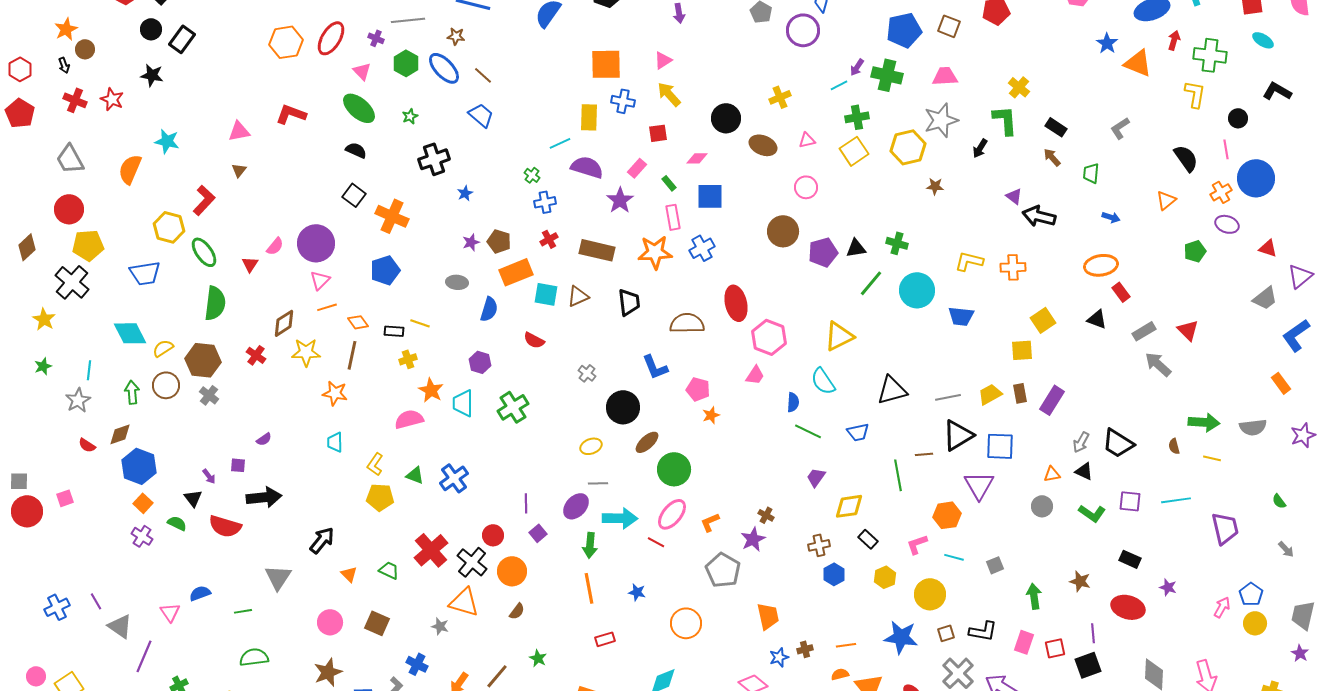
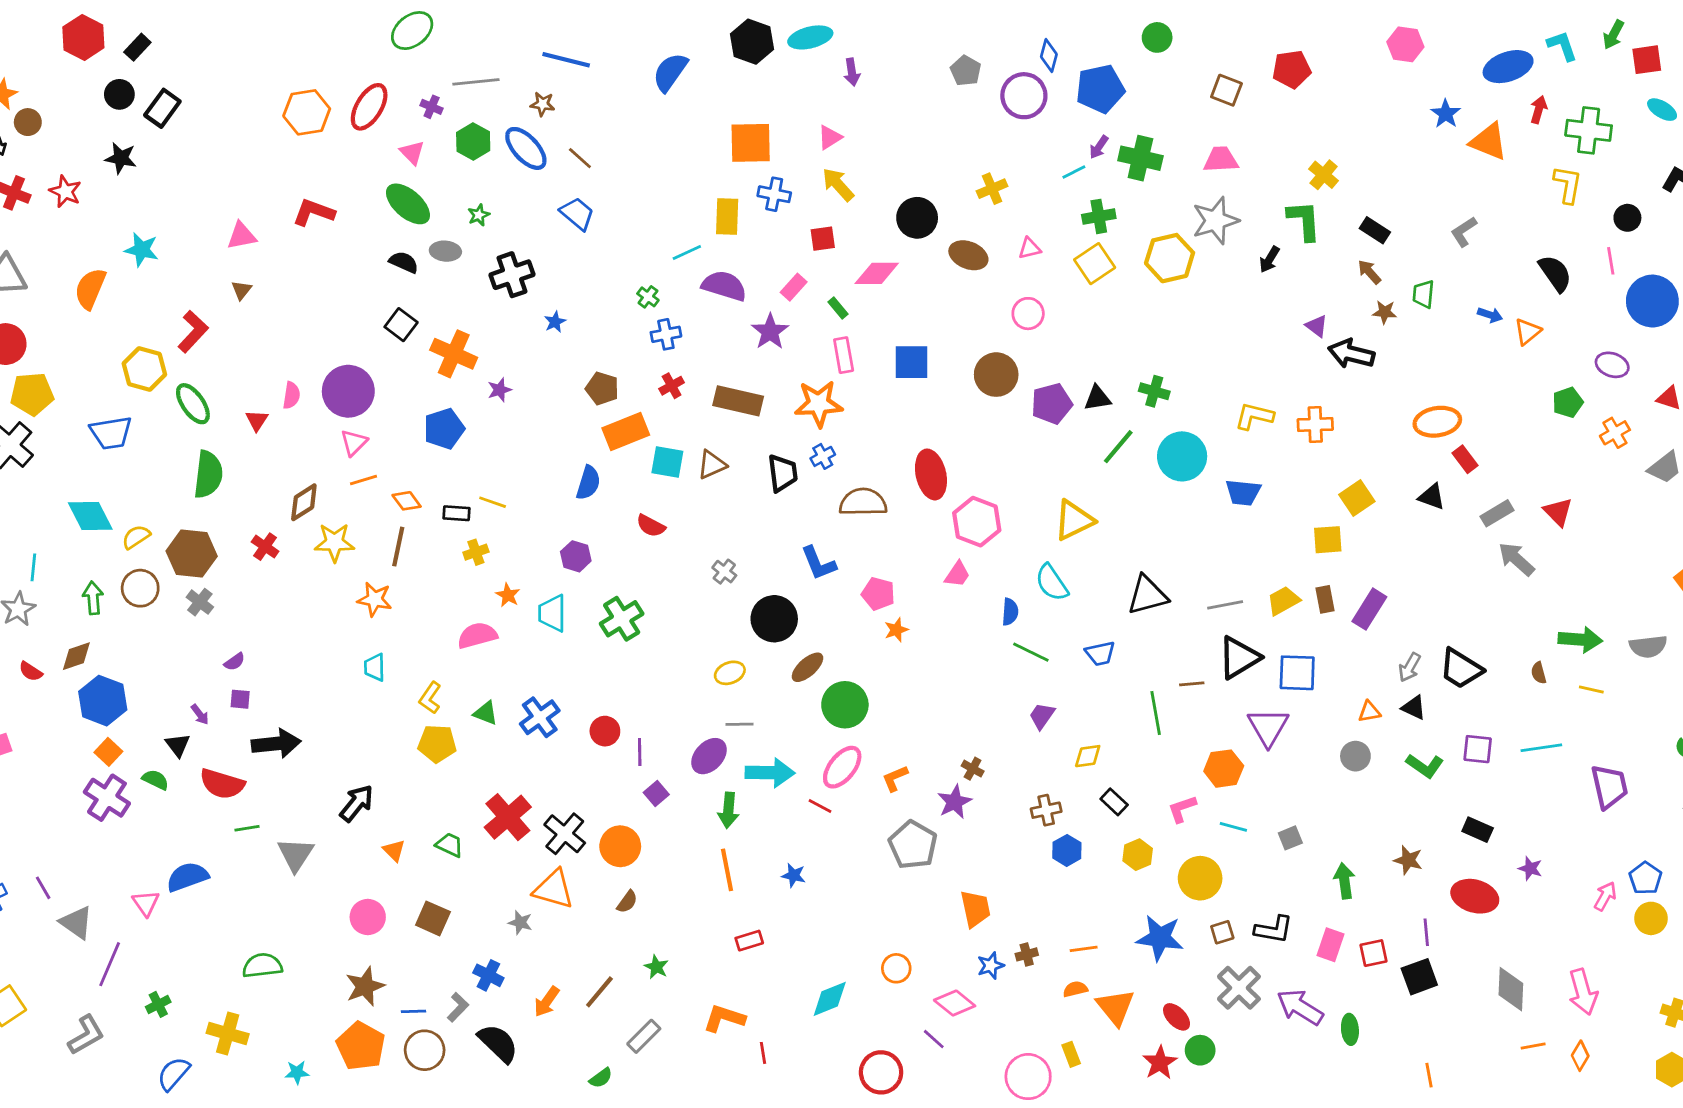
blue pentagon: (904, 30) -> (1100, 89), moved
pink diamond: (697, 158) -> (877, 273), size x1.5
brown star: (935, 186) -> (1385, 312), moved
orange cross: (1221, 192) -> (1615, 433), moved
blue square: (710, 196) -> (912, 362), moved
blue arrow: (1111, 217) -> (1490, 315), moved
purple star: (471, 242) -> (500, 390), moved
pink semicircle: (275, 246) -> (291, 395), turned -30
blue cross: (702, 248) -> (823, 456), moved, size x0.7
gray ellipse: (457, 282) -> (445, 251), moved
orange star: (431, 390) -> (508, 595), size x0.7
purple semicircle: (264, 439) -> (235, 662), moved
yellow diamond: (849, 506) -> (1088, 756), size x0.7
red circle: (493, 535) -> (605, 731), moved
purple cross: (142, 536) -> (107, 798), size x1.5
blue semicircle: (200, 593) -> (187, 877), size x1.4
green line: (243, 611) -> (247, 828), moved
orange circle: (686, 623) -> (896, 968), moved, size x0.7

